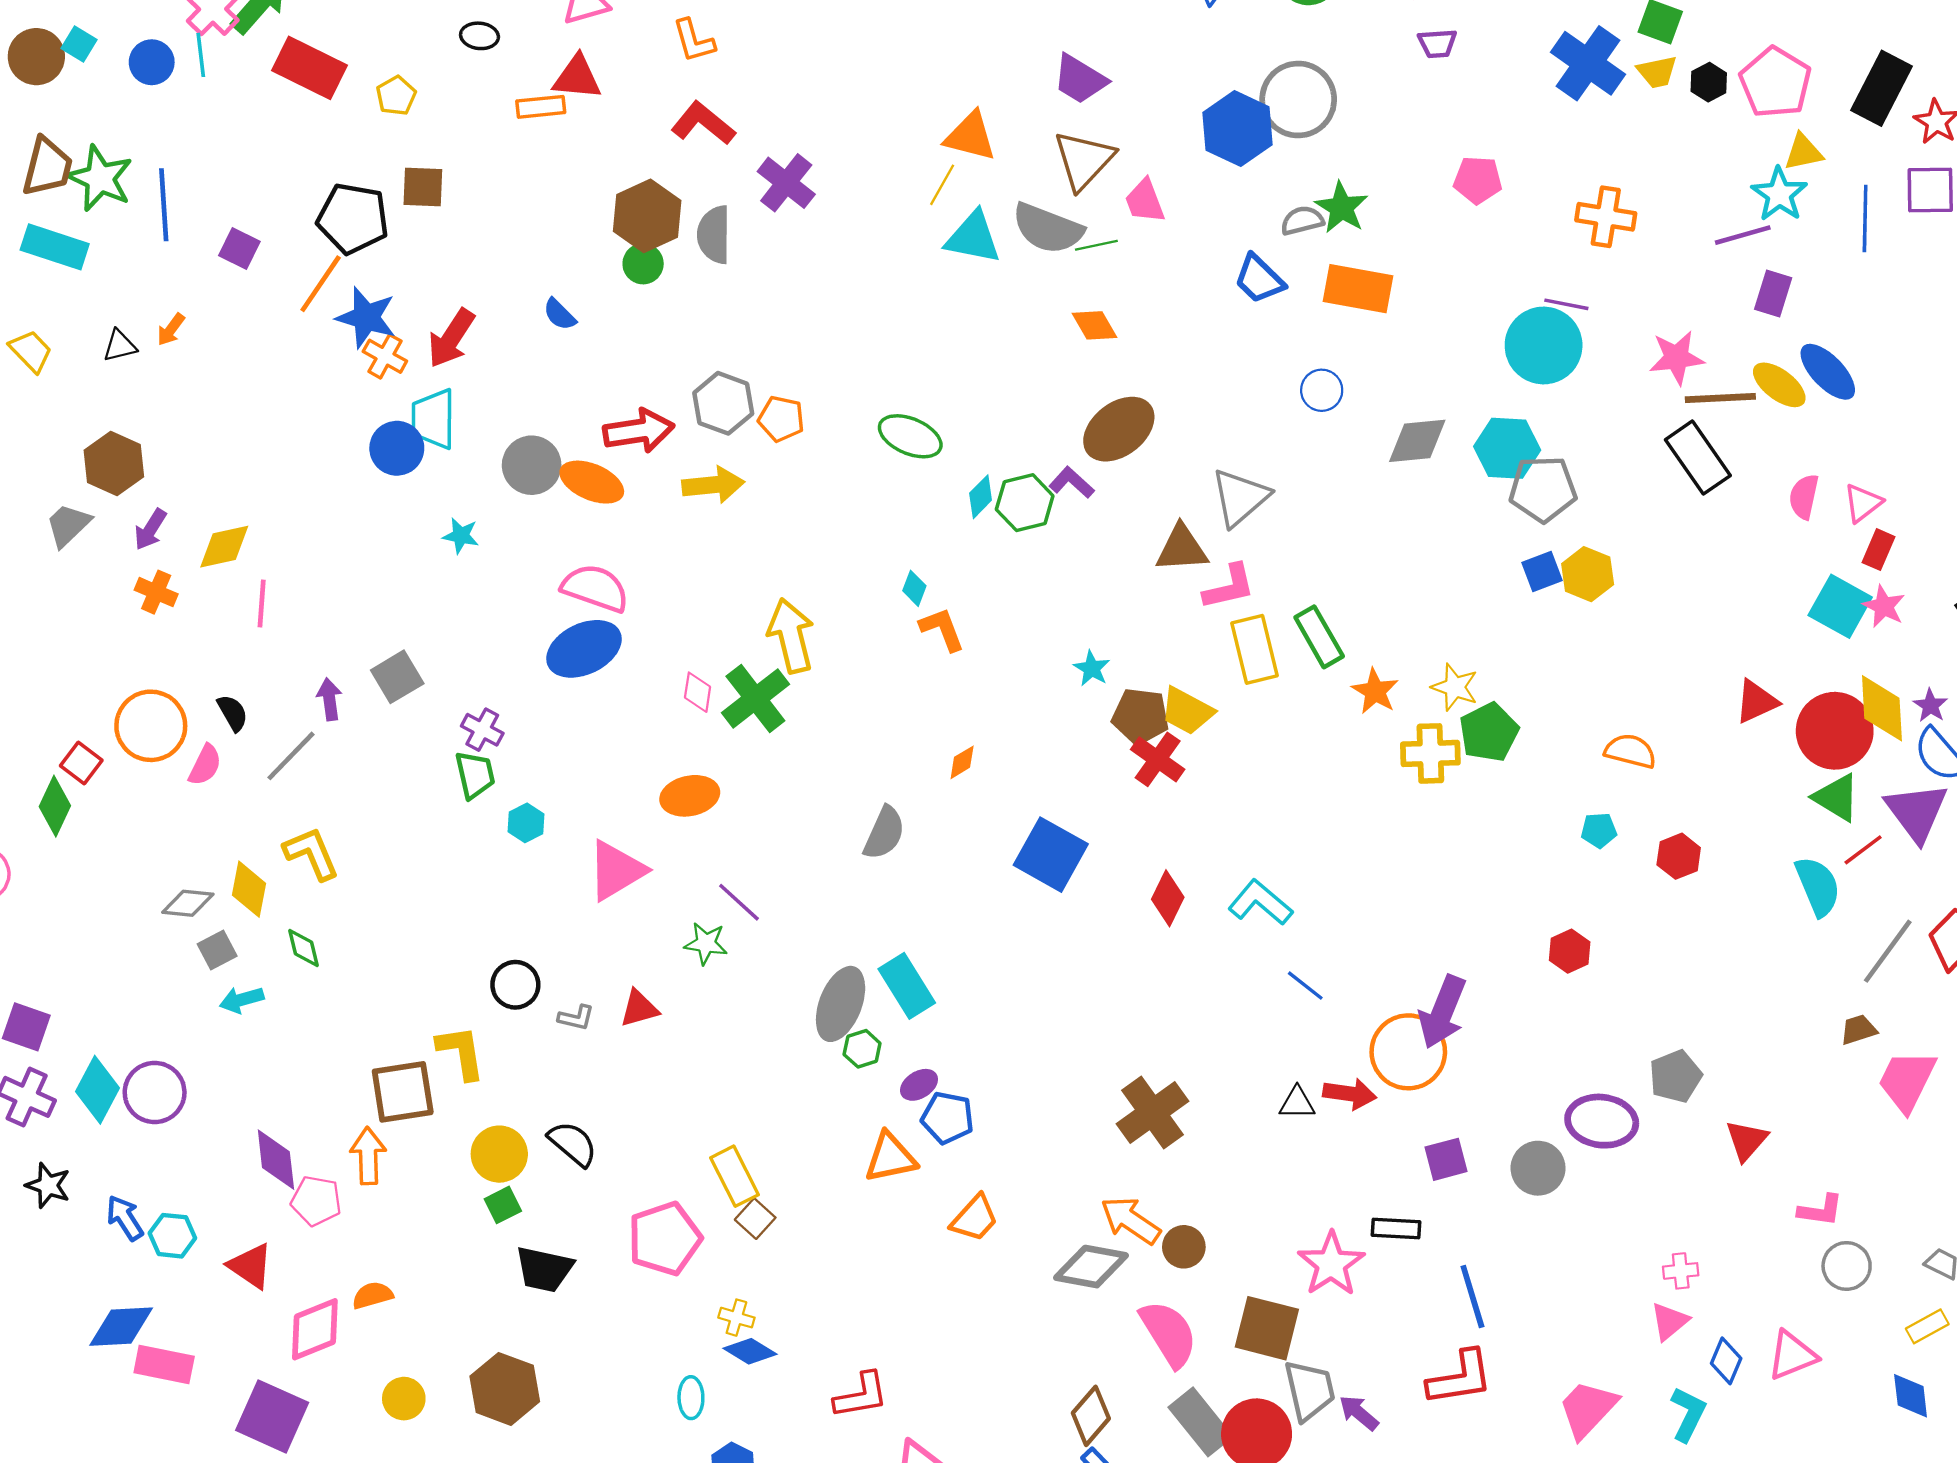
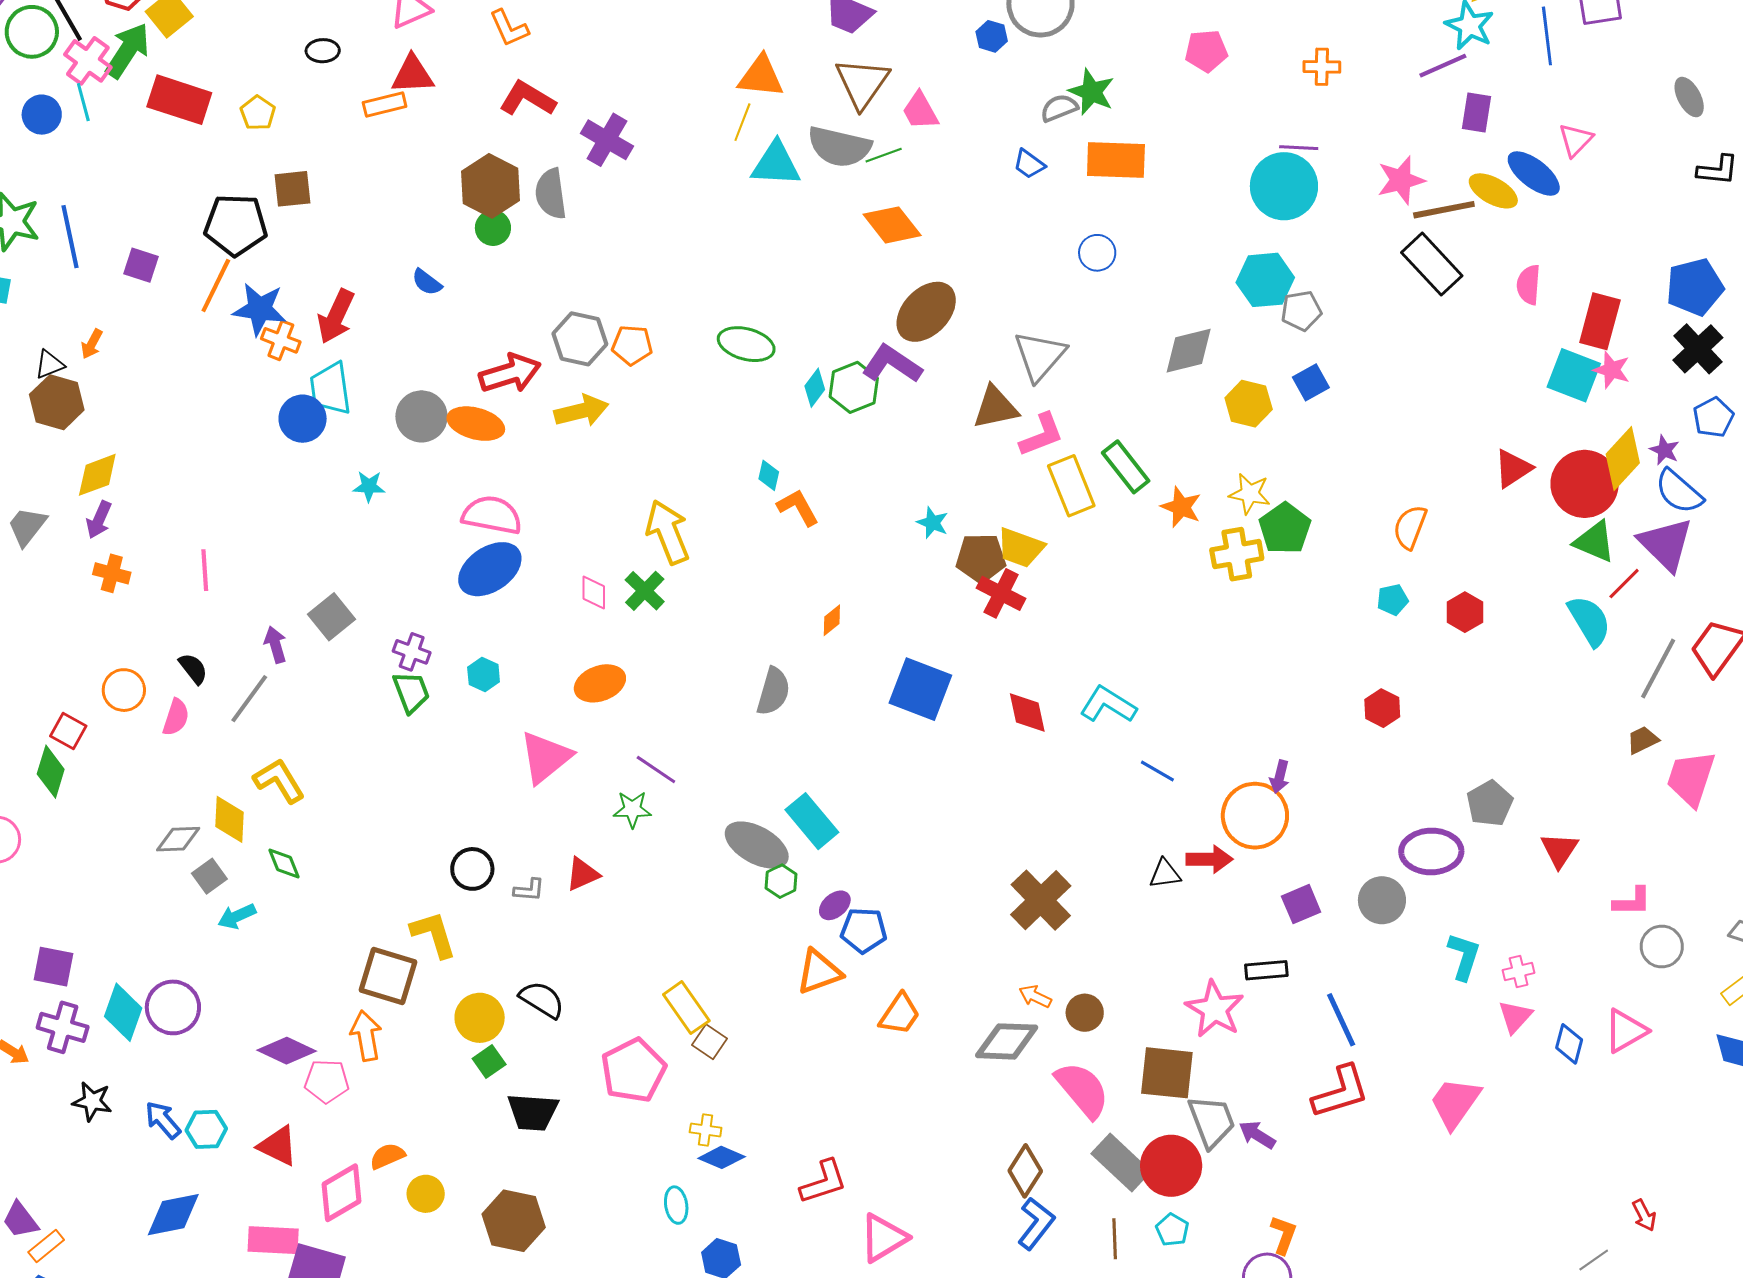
blue hexagon: (1238, 129) -> (992, 36), size x0.5
orange cross: (1606, 217) -> (1322, 67), size x0.7
blue trapezoid: (1259, 279) -> (1029, 164), size x0.7
orange diamond: (1094, 325) -> (892, 225), size x1.4
gray diamond: (1417, 441) -> (1189, 351), moved
brown hexagon: (114, 463) -> (57, 402), moved
purple L-shape: (1072, 483) -> (892, 364), size x1.5
gray pentagon: (1543, 489) -> (1301, 311), size x0.7
pink triangle: (1863, 503) -> (1576, 140), moved
yellow diamond: (224, 547) -> (97, 475), moved
red rectangle: (1878, 550) -> (1600, 321), size x1.6
yellow hexagon: (1588, 574) -> (1249, 404), moved
green cross: (755, 698) -> (645, 591), size x0.7
yellow diamond: (1882, 708) -> (1623, 459), turned 54
orange circle: (151, 726) -> (124, 690), size x0.7
orange semicircle: (1630, 751) -> (1410, 527), turned -75
cyan hexagon: (526, 823) -> (484, 674), moved
red diamond: (1168, 898) -> (1027, 713), turned -30
gray ellipse: (841, 1004) -> (757, 845), turned -74
purple arrow: (1442, 1012) -> (1280, 777), size x0.5
brown square: (403, 1092) -> (388, 976), turned 34
purple diamond: (276, 1160) -> (287, 1051), turned -50
orange arrow: (1130, 1220) -> (1035, 996), size x0.6
pink rectangle: (164, 1365) -> (273, 1240), moved
yellow circle: (404, 1399) -> (426, 1194), moved
cyan L-shape: (1688, 1414) -> (1464, 956), moved

